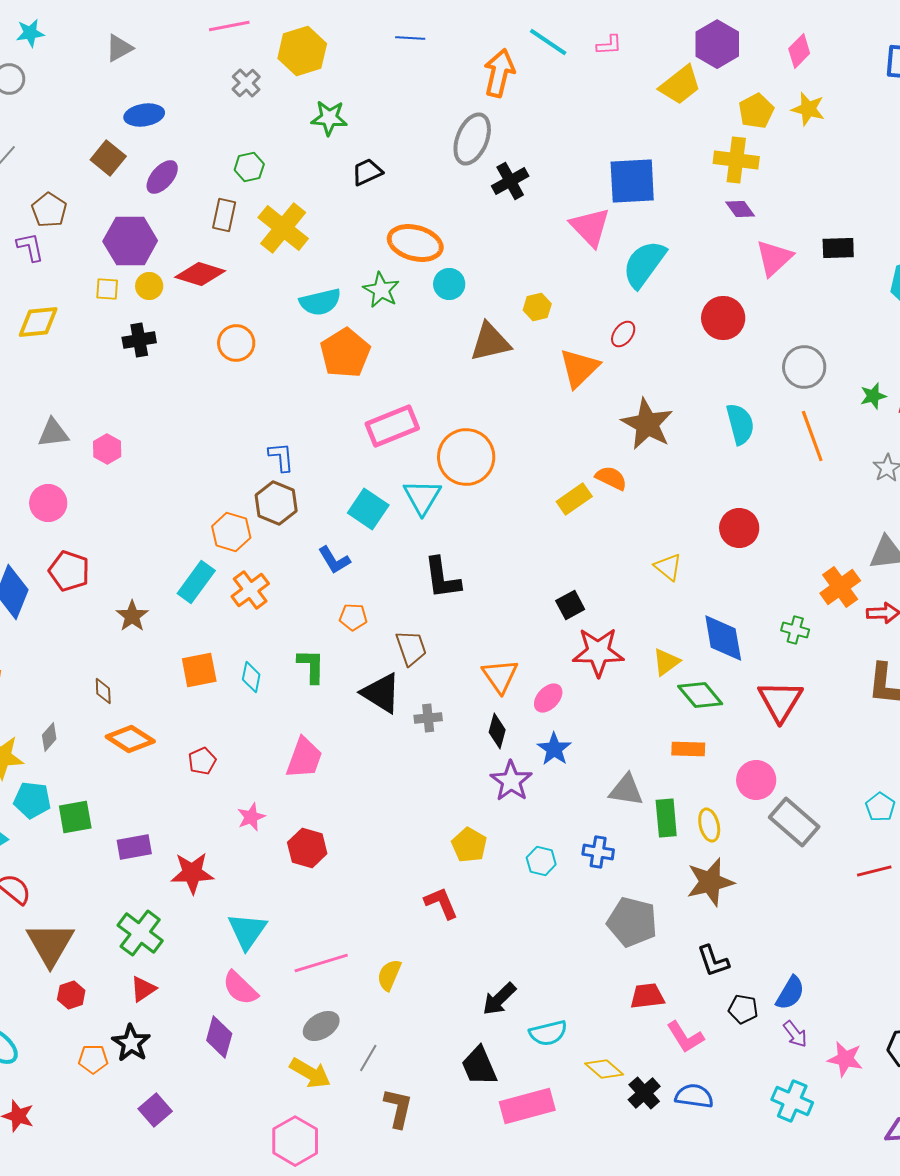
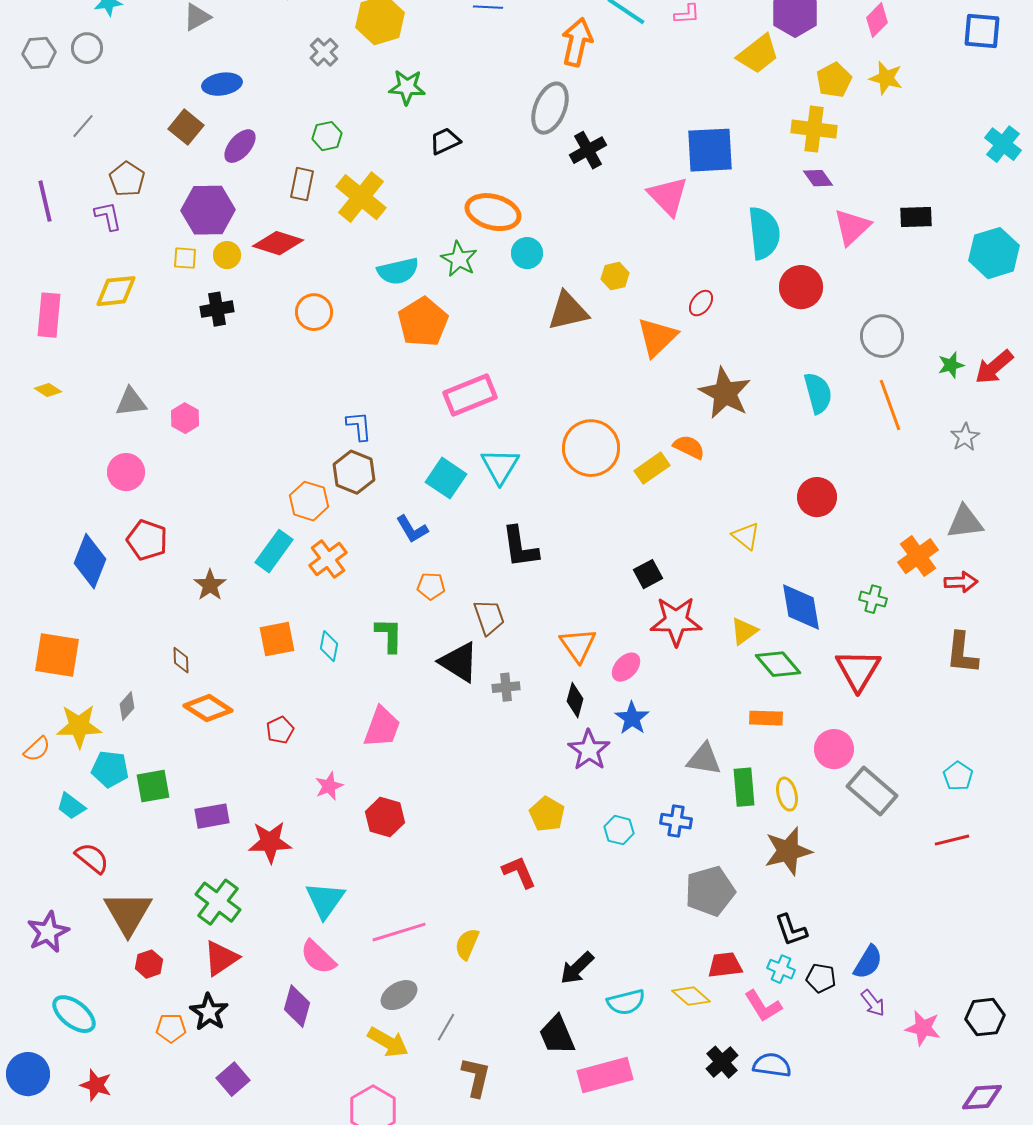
cyan semicircle: (644, 264) -> (764, 233), moved, turned 138
orange circle: (466, 457) -> (591, 448), moved
gray pentagon: (632, 922) -> (710, 891), turned -30
red triangle: (143, 989) -> (221, 958), size x1.4
yellow diamond: (604, 1069) -> (691, 996), moved
cyan cross: (792, 1101) -> (781, 969), moved, size x0.7

